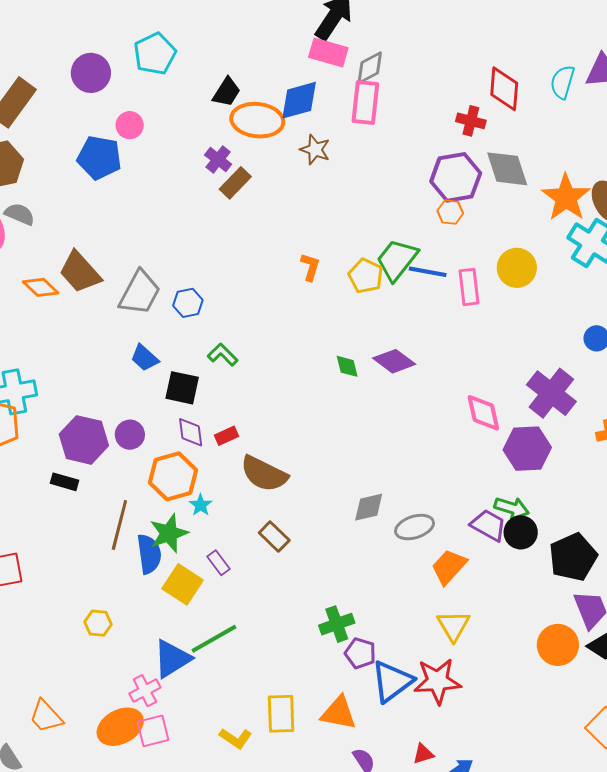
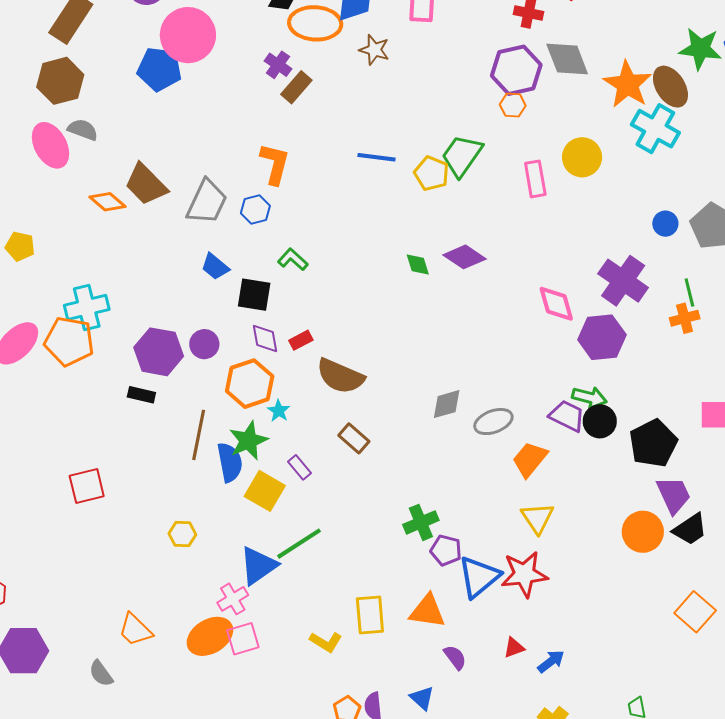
pink circle: (130, 125) -> (188, 35), size x2.0
orange L-shape: (310, 267) -> (275, 164), moved, size x1.5
blue line: (428, 272) -> (376, 157), moved

